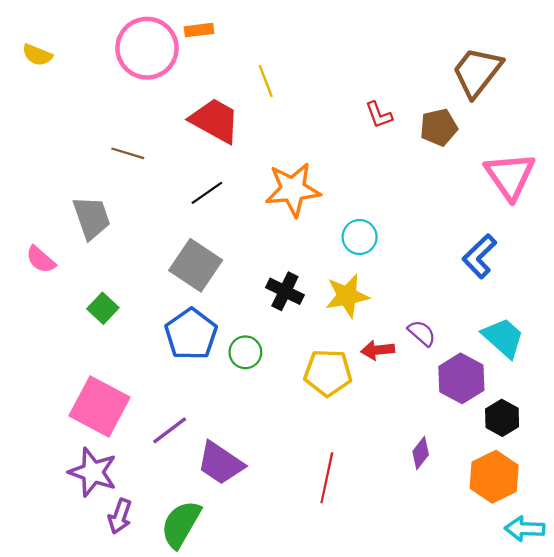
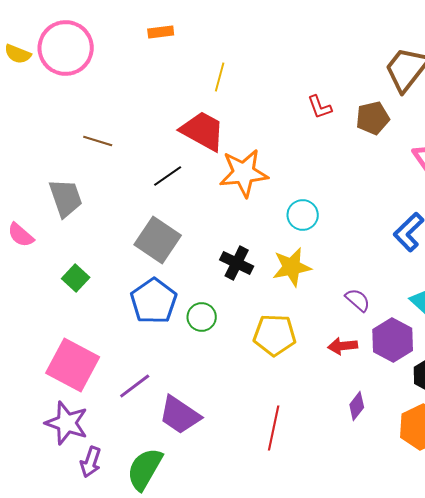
pink circle: (147, 48) -> (66, 48), moved
yellow line: (266, 81) -> (220, 77), turned 36
red trapezoid: (215, 121) -> (203, 131), moved
red arrow: (378, 350) -> (343, 346), moved

